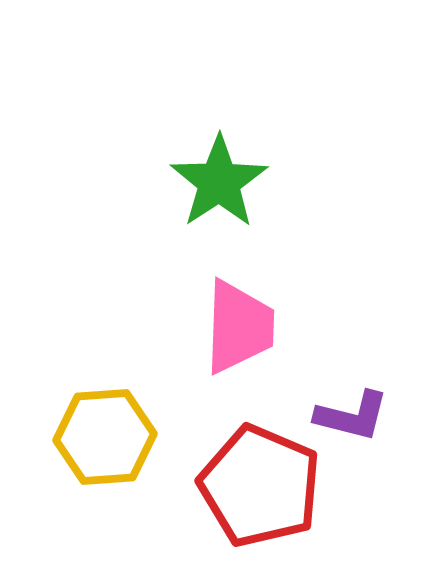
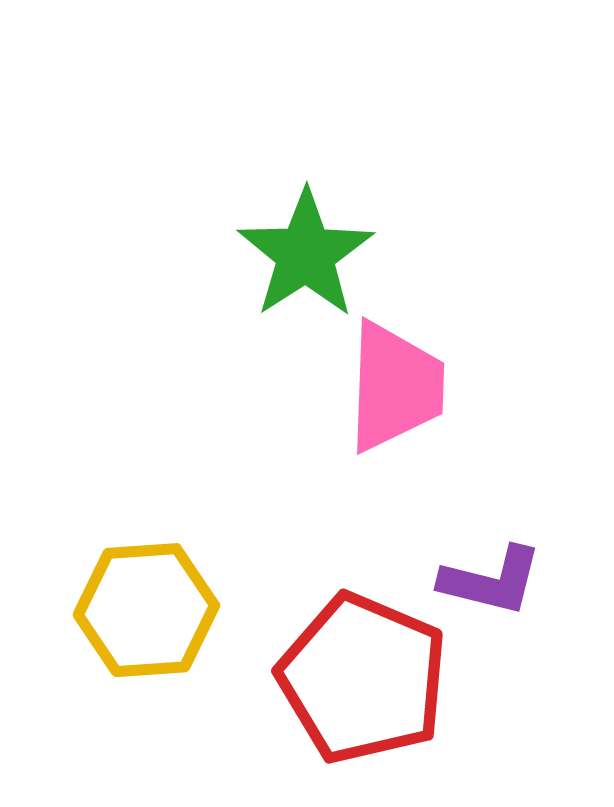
pink trapezoid: (239, 327) -> (395, 387), moved

